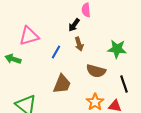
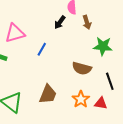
brown arrow: (79, 44) -> (87, 22), moved
brown trapezoid: (62, 84) -> (48, 94), moved

